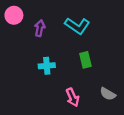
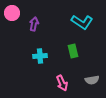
cyan L-shape: (77, 26) -> (82, 22), moved
gray semicircle: (108, 94) -> (92, 80), turned -40

